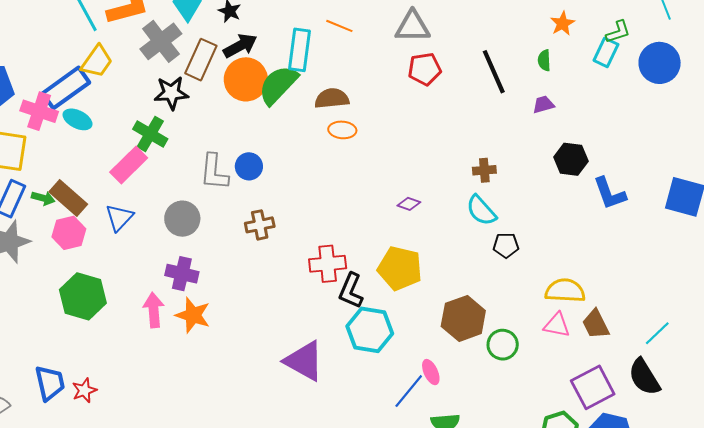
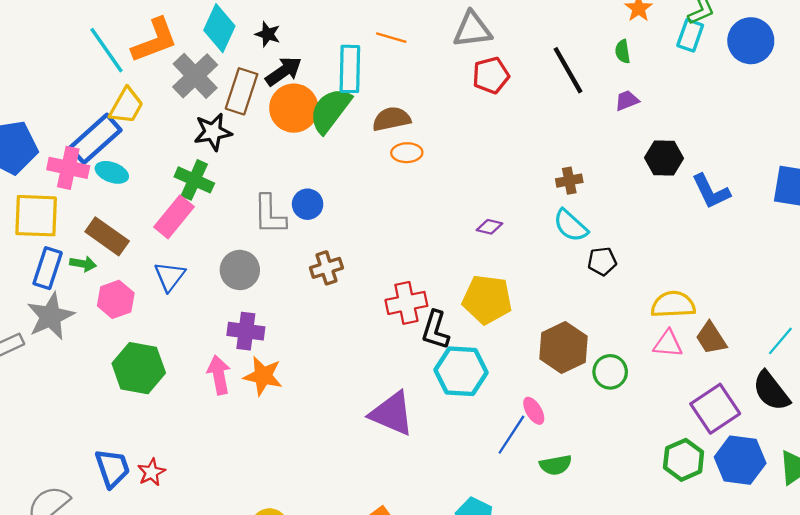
brown rectangle: (68, 198) -> (107, 236), moved

